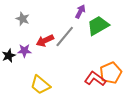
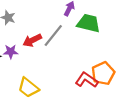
green trapezoid: (98, 26) -> (89, 23), turned 45

